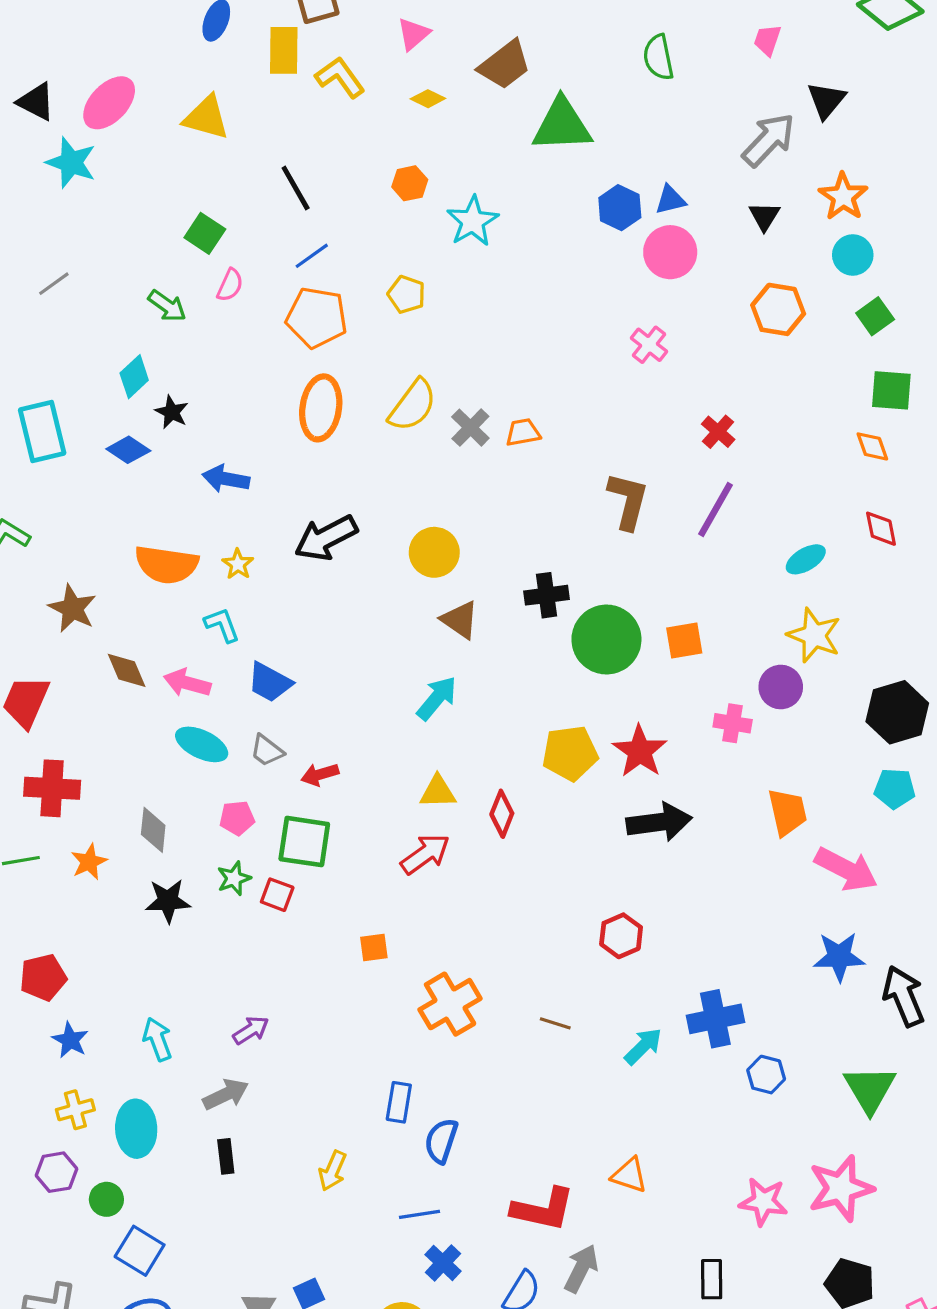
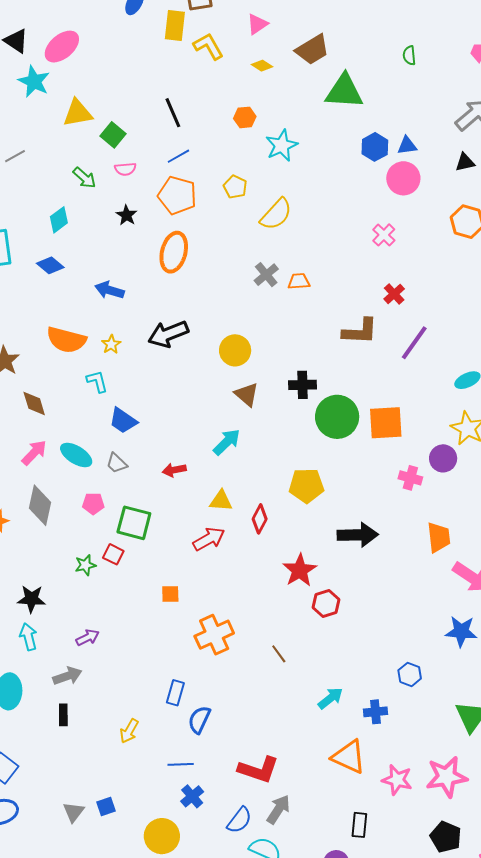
green semicircle: (658, 57) -> (409, 55), size x0.7
yellow triangle: (206, 118) -> (78, 113), moved, turned -32
black triangle: (764, 216) -> (465, 162), turned 40
pink semicircle: (230, 285) -> (125, 169), turned 55
yellow semicircle: (413, 405) -> (276, 214), moved
black star: (172, 412) -> (127, 215), moved
red cross: (718, 432) -> (394, 294), moved
brown L-shape: (628, 501) -> (360, 331), turned 72
orange square: (684, 641) -> (386, 423), size x1.5
pink arrow: (187, 683) -> (34, 453), moved, turned 112
red star: (640, 751) -> (300, 570), moved
red arrow: (320, 774) -> (174, 470), moved
gray diamond: (153, 830) -> (40, 505), size x1.4
green star: (234, 878) -> (85, 565), moved
black star: (168, 901) -> (31, 599), moved
blue cross: (715, 1019) -> (376, 712), moved, size x0.7
brown line: (555, 1023) -> (279, 654), turned 30
cyan arrow: (643, 1046) -> (330, 698), moved
blue hexagon: (766, 1075) -> (410, 674), moved
orange triangle: (629, 1175) -> (349, 757), moved, size x1.5

